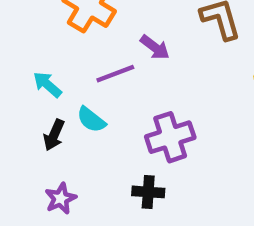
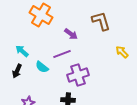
purple line: (115, 74) -> (62, 54), moved
black arrow: (54, 135) -> (17, 71), moved

